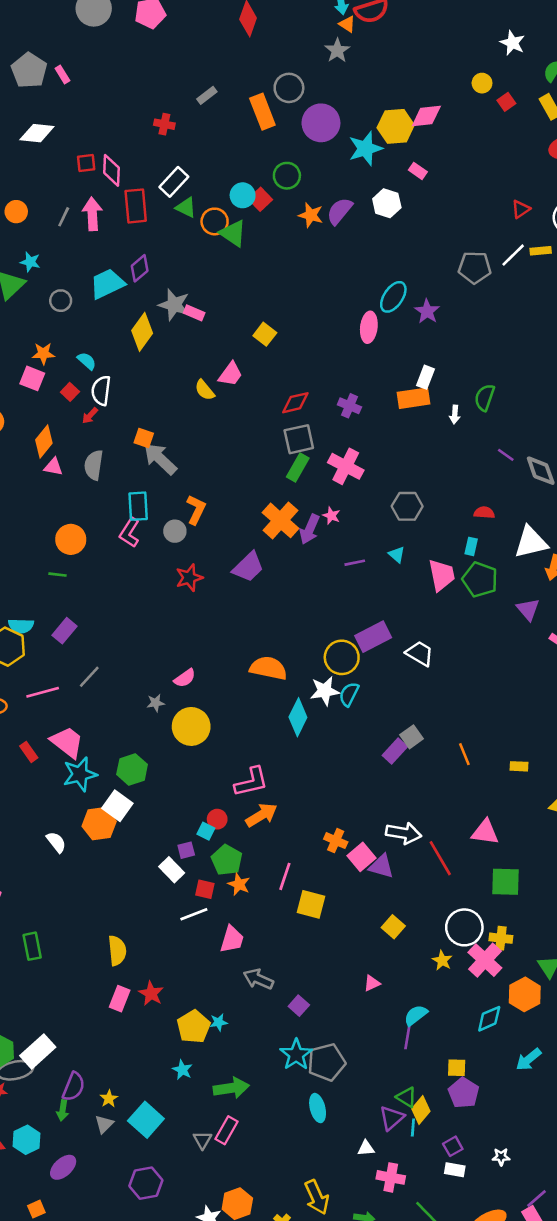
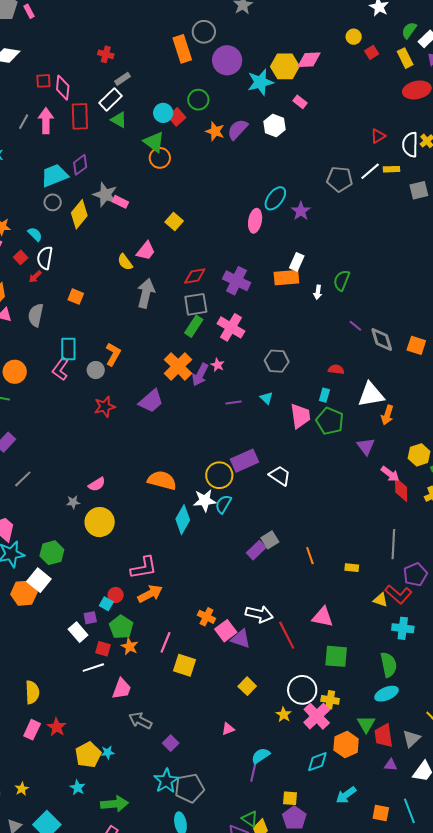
gray rectangle: (207, 95) -> (122, 79), moved
orange circle: (215, 221) -> (160, 158), moved
gray circle: (61, 301) -> (53, 202), moved
purple cross: (349, 406) -> (237, 281), size x1.5
gray arrow: (160, 459) -> (146, 293), moved, turned 56
yellow star: (109, 1099) -> (22, 789), moved

